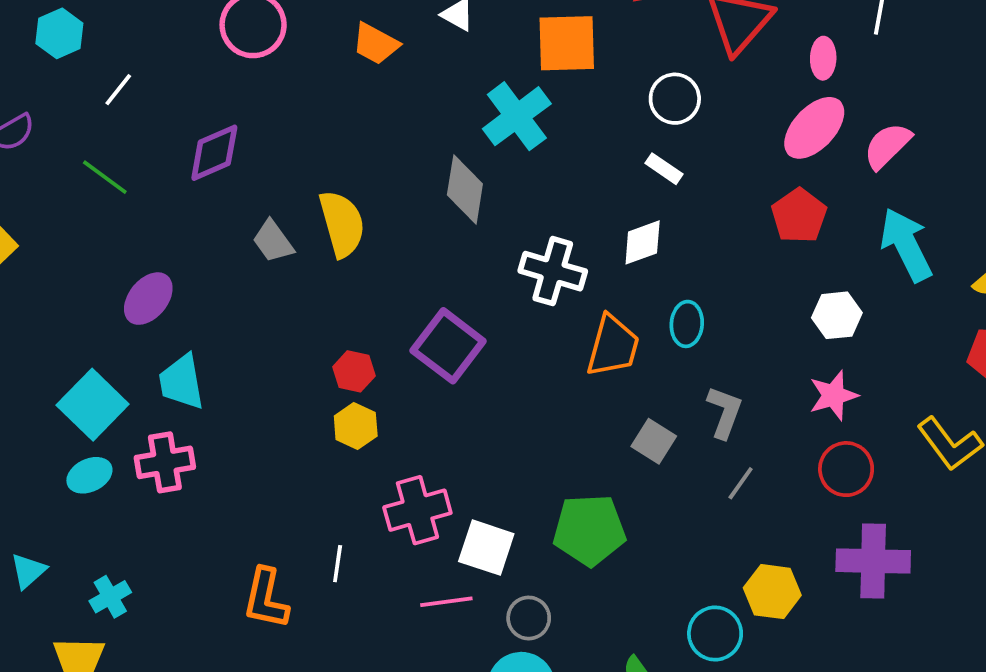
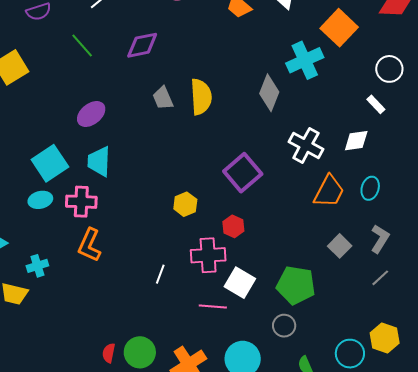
orange square: (567, 43) -> (339, 28), turned 33
red hexagon: (354, 371) -> (233, 226), moved
orange L-shape: (266, 599) -> (89, 245), moved
gray circle: (529, 618) -> (284, 326), moved

